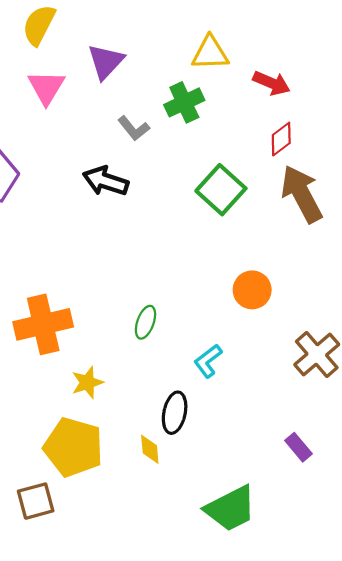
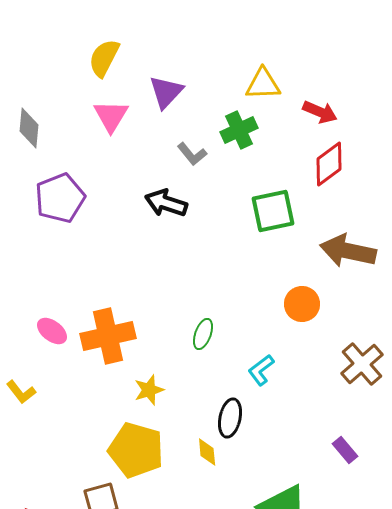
red diamond: (281, 139) -> (329, 164), size x1.4
green square: (221, 190) -> (273, 211), turned 36
brown arrow: (302, 194) -> (348, 251), moved, turned -50

